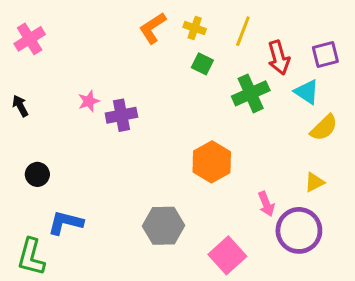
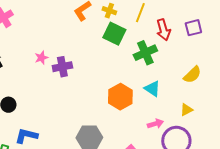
green square: (202, 64) -> (114, 34), size x1.6
cyan triangle: (307, 92) -> (152, 89), moved
pink arrow: (266, 204) -> (155, 124), turned -84

